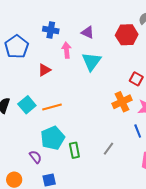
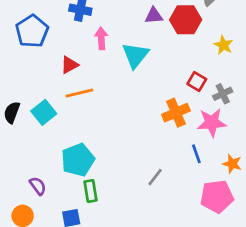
purple triangle: (88, 32) -> (154, 16), moved, turned -32
orange line: (52, 107) -> (79, 93), moved
green rectangle: (74, 150) -> (90, 191), moved
purple semicircle: (35, 157) -> (38, 186), moved

